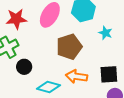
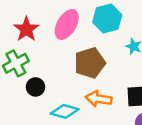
red star: (16, 19) -> (26, 29), turned -30

